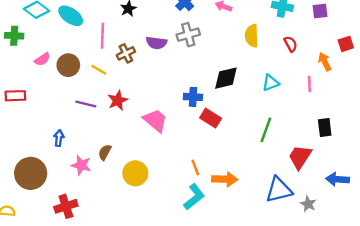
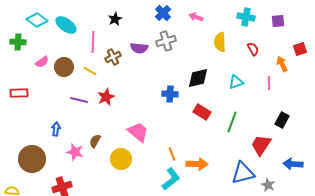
red rectangle: (211, 118) -> (202, 112), moved
pink trapezoid: (155, 120) -> (138, 132), moved
black rectangle: (325, 127) -> (282, 120), turned 35

